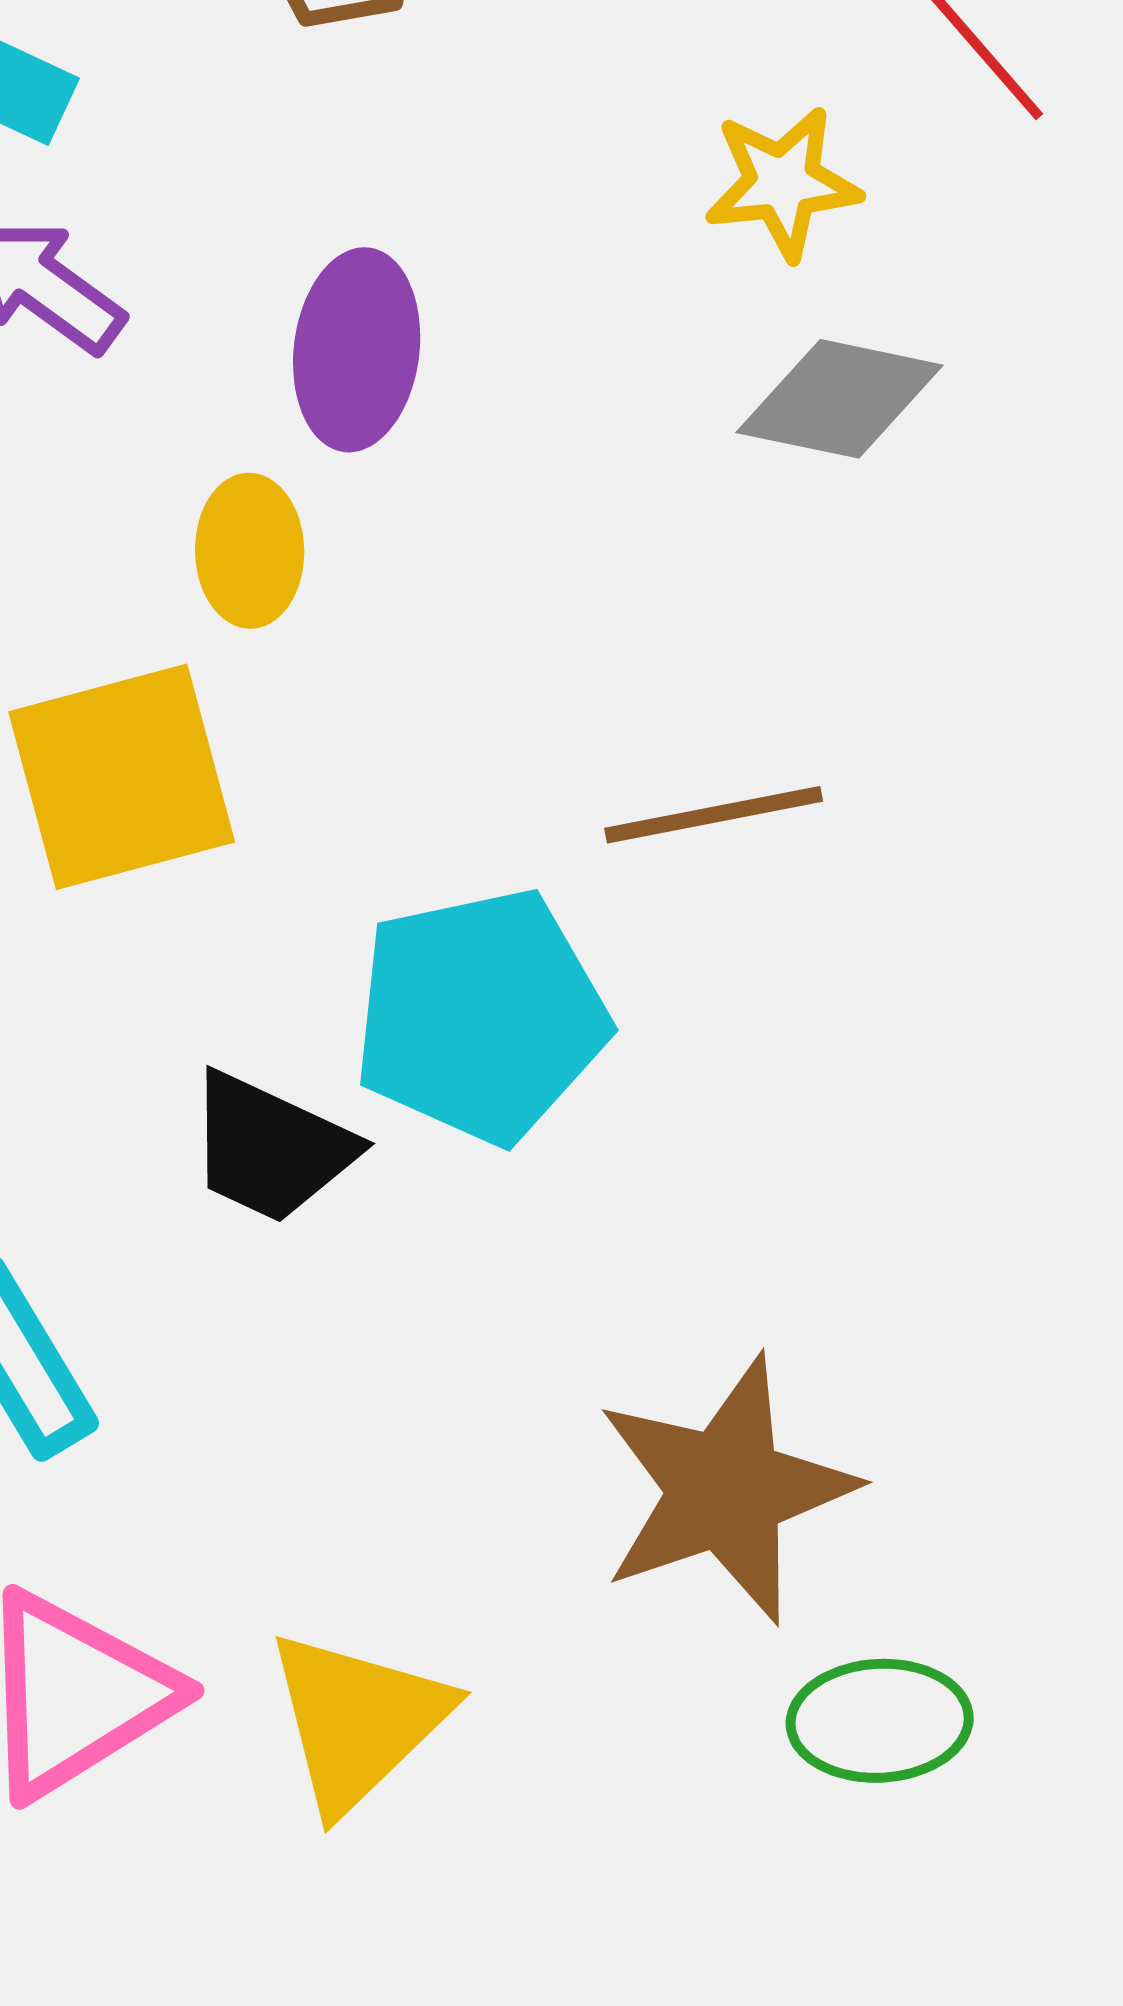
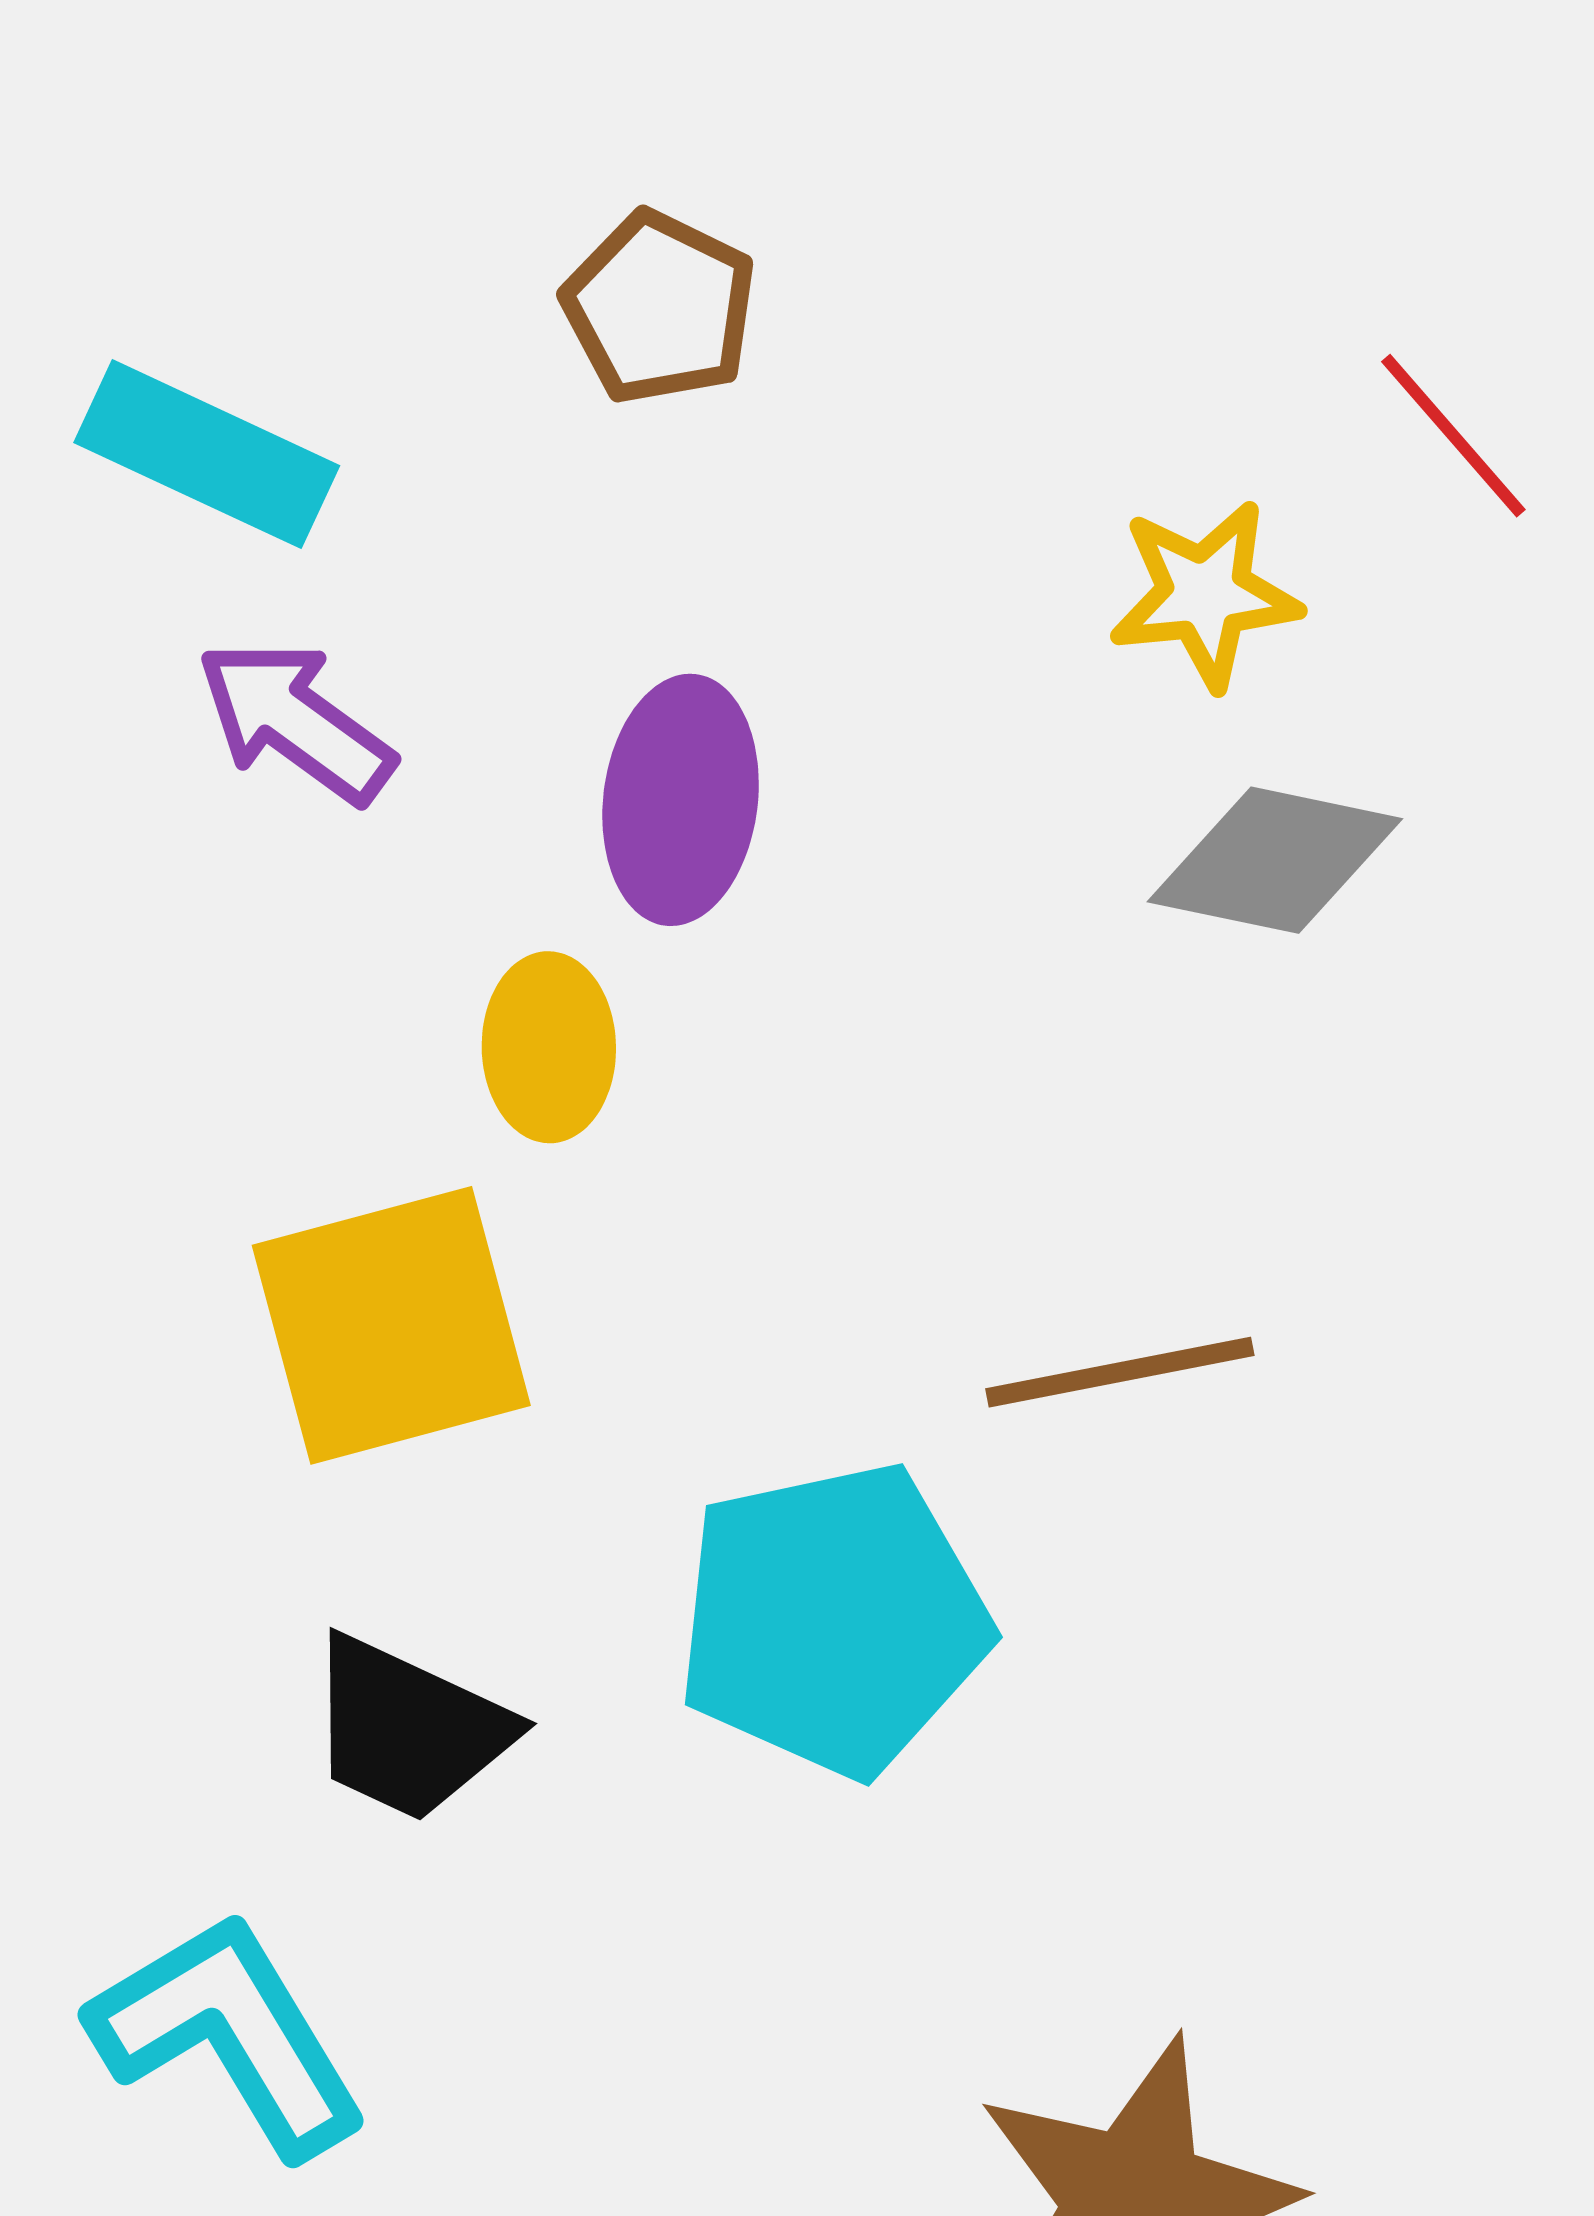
black trapezoid: (271, 1148) -> (409, 1729), moved

